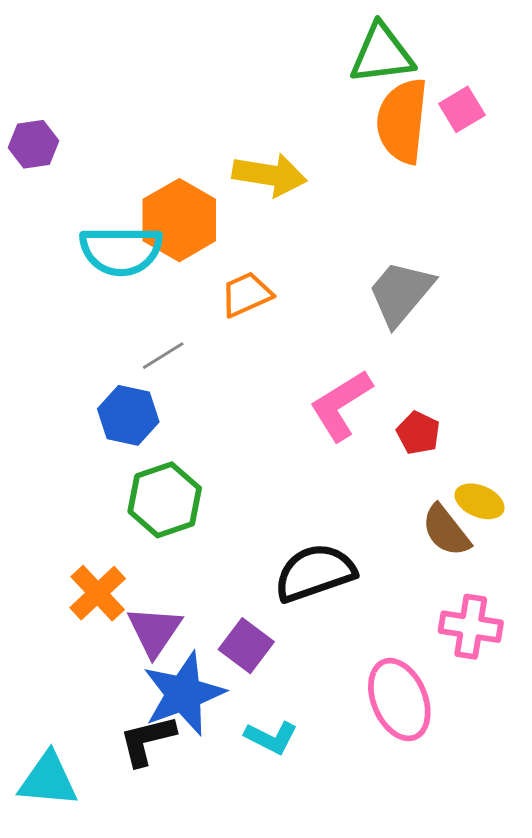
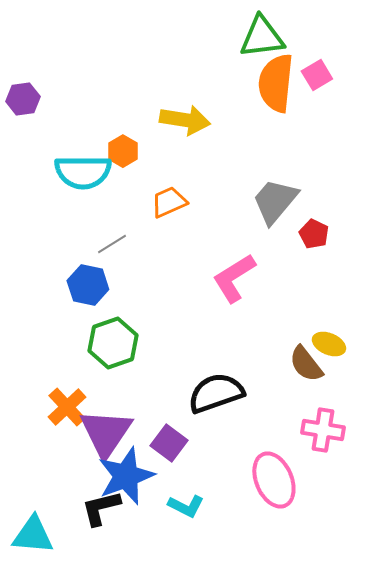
orange hexagon: (179, 220) -> (123, 151), size x0.6
red pentagon: (418, 433) -> (314, 234), moved
purple triangle: (154, 631) -> (106, 433), size x1.4

